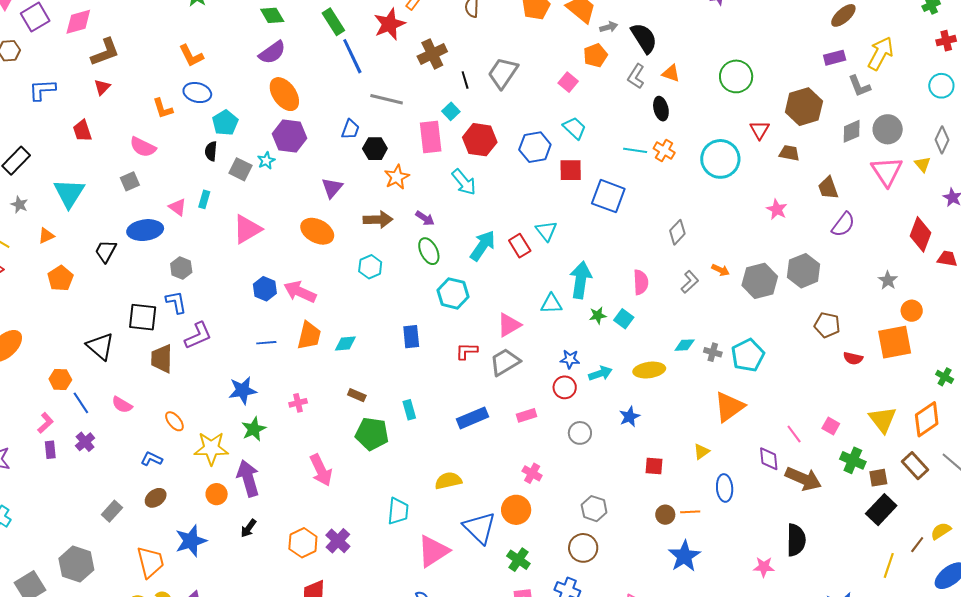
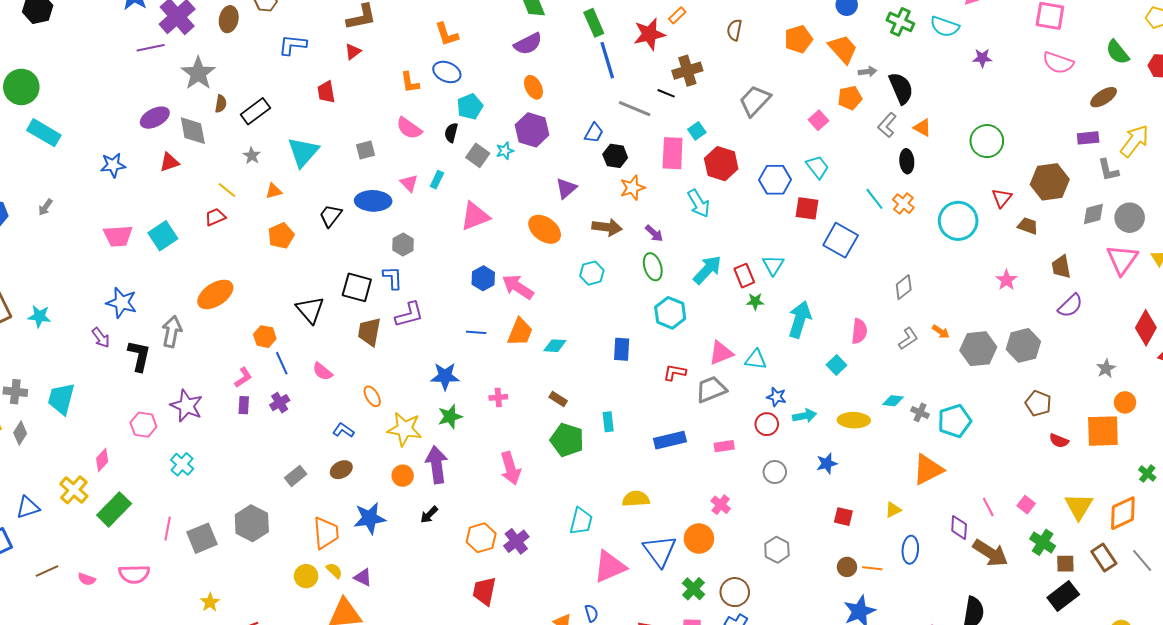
black line: (465, 80) -> (666, 93), moved, turned -60
orange ellipse: (284, 94) -> (533, 87), size x0.7
pink semicircle: (143, 147) -> (409, 128), moved
cyan line: (635, 150) -> (874, 199), turned 35
cyan triangle: (551, 304) -> (756, 360), moved
green star: (598, 315) -> (755, 301), moved
brown circle: (583, 548) -> (735, 592), moved

